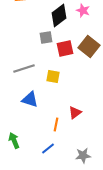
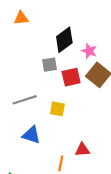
pink star: (83, 10) -> (89, 51), moved
red triangle: (75, 112) -> (82, 150), turned 32

